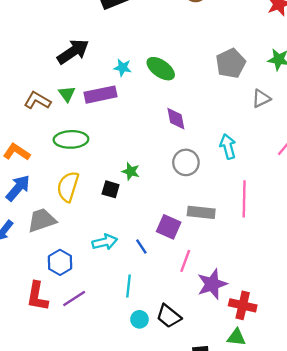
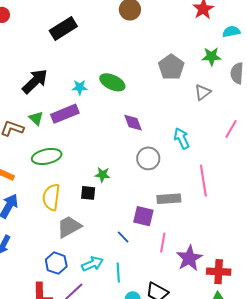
gray trapezoid: (42, 220) -> (69, 227), moved
cyan arrow: (105, 242) -> (92, 264), moved

